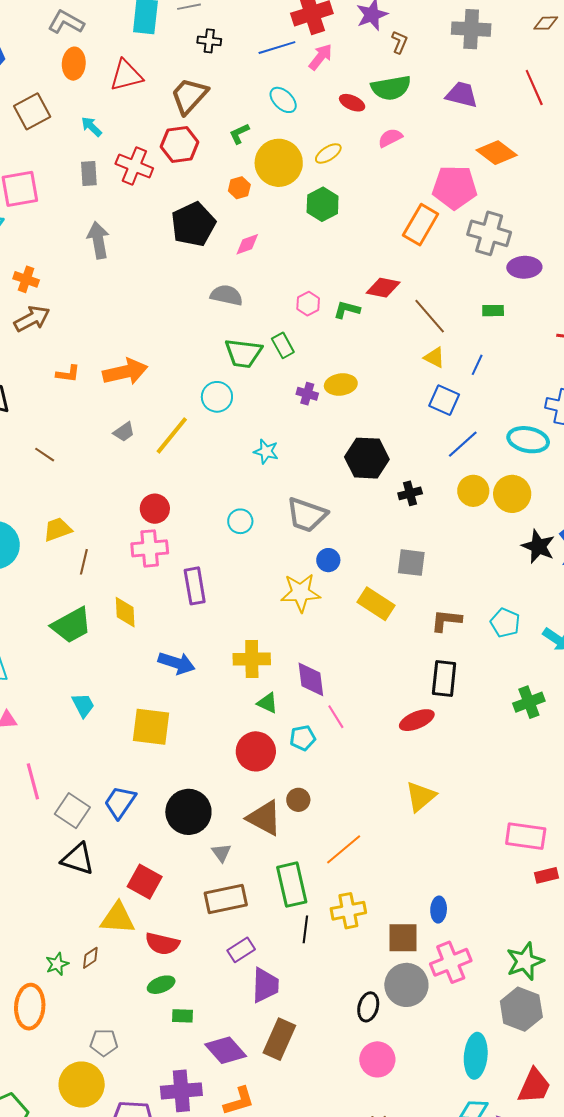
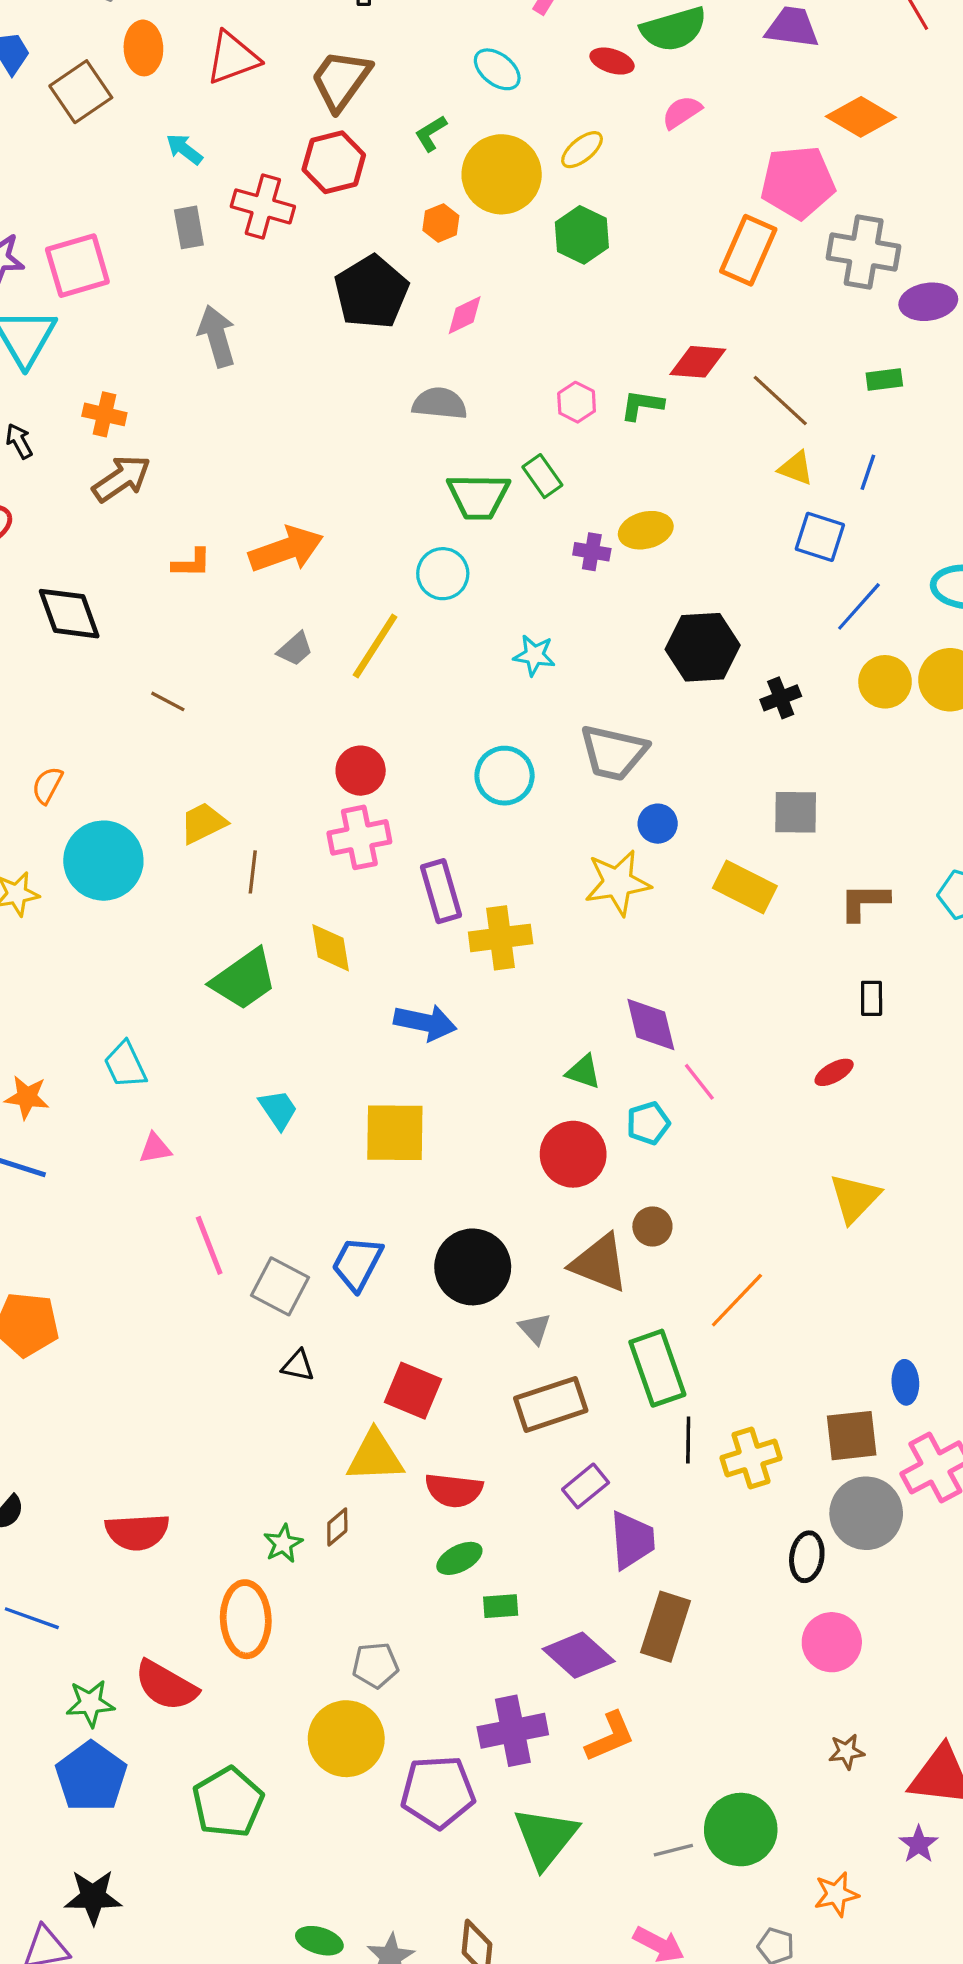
brown square: (32, 111) -> (81, 92), moved
cyan circle: (240, 521) -> (505, 776), size x1.4
yellow cross: (252, 659) -> (501, 938), moved
black rectangle: (444, 679) -> (872, 998), size x0.6
red ellipse: (417, 720) -> (834, 1072), size x0.7
black triangle: (78, 859) -> (298, 1366), size x0.6
yellow cross: (348, 911) -> (751, 1458), moved

